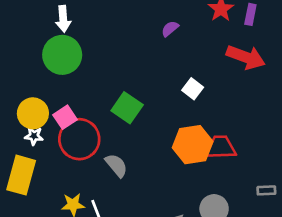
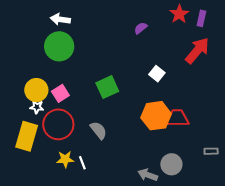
white arrow: (63, 19) -> (60, 19), turned 102
red arrow: (246, 57) -> (197, 51), turned -72
green square: (127, 108) -> (107, 87), turned 30
red circle: (79, 139) -> (58, 124), moved

